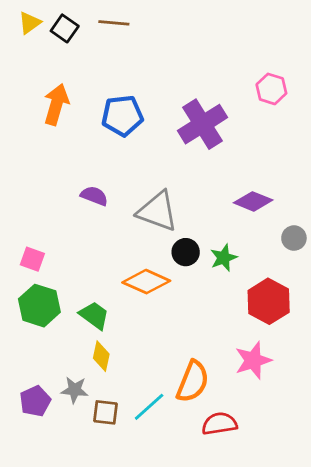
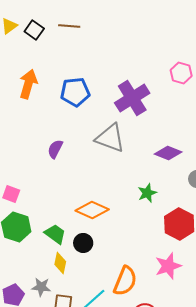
purple semicircle: (94, 196) -> (55, 149), turned -84
gray triangle: (158, 211) -> (110, 138), moved
black circle: (186, 252) -> (83, 243), moved

